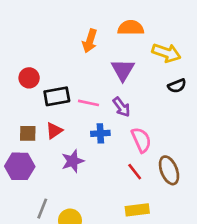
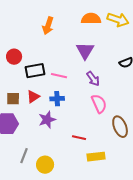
orange arrow: (90, 41) -> (48, 26), moved
yellow arrow: (166, 53) -> (118, 20), moved
purple arrow: (121, 107) -> (93, 79), moved
blue cross: (100, 133) -> (57, 99), moved
red line: (135, 172) -> (79, 138), moved, turned -40

